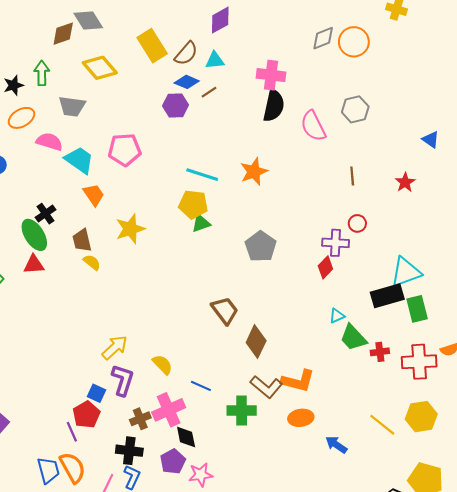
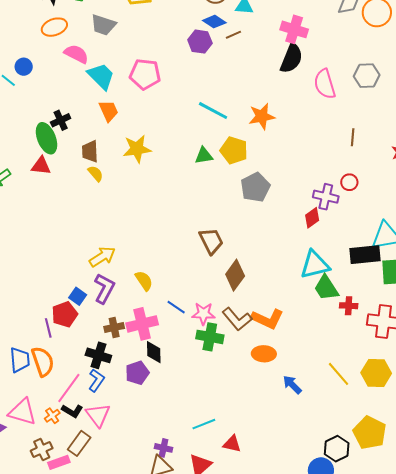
yellow pentagon: (193, 204) -> (234, 150), moved
cyan triangle: (337, 316) -> (315, 265), size x2.0
pink star: (201, 475) -> (203, 314), moved

